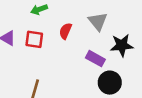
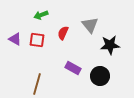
purple rectangle: (95, 59) -> (73, 68), moved

